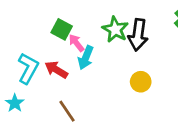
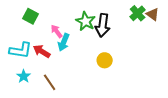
green square: (62, 29) -> (31, 16), moved
cyan L-shape: (28, 68) -> (21, 50), turned 70
cyan star: (15, 103) -> (24, 76), moved

